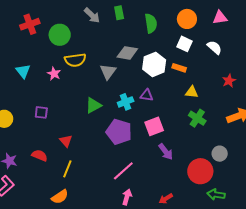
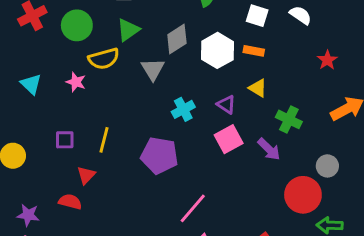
gray diamond: (127, 53) -> (177, 39), turned -35
yellow triangle: (192, 92) -> (258, 88), moved, turned 32
purple triangle: (147, 95) -> (226, 105), moved, turned 32
green triangle: (93, 105) -> (128, 30), moved
purple pentagon: (119, 132) -> (159, 156), moved
red triangle: (66, 141) -> (86, 175), moved, turned 32
purple arrow: (166, 152) -> (269, 149), moved
yellow line: (67, 169) -> (104, 140), moved

